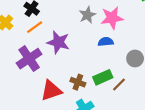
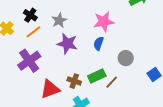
gray star: (87, 15) -> (59, 20), moved
purple star: (58, 42) -> (67, 44), moved
blue semicircle: (106, 42) -> (99, 44), turned -64

